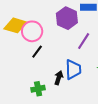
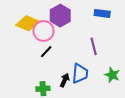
purple hexagon: (67, 18) -> (60, 16), moved
purple line: (84, 41) -> (94, 46), turned -54

